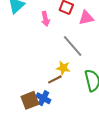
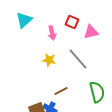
yellow star: (63, 68) -> (49, 60), moved

